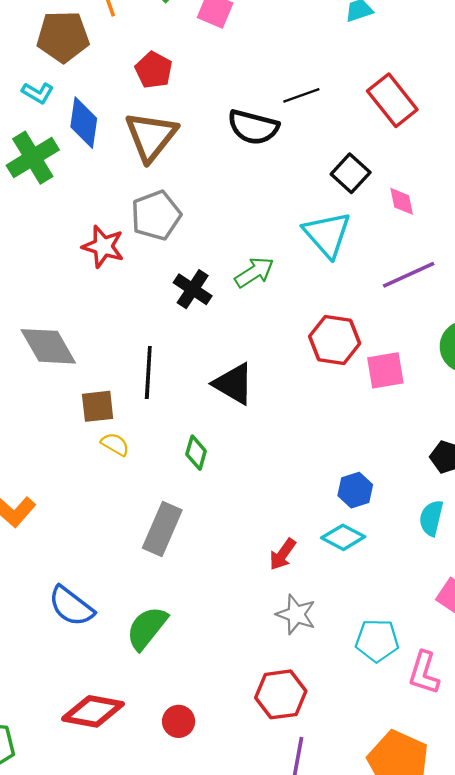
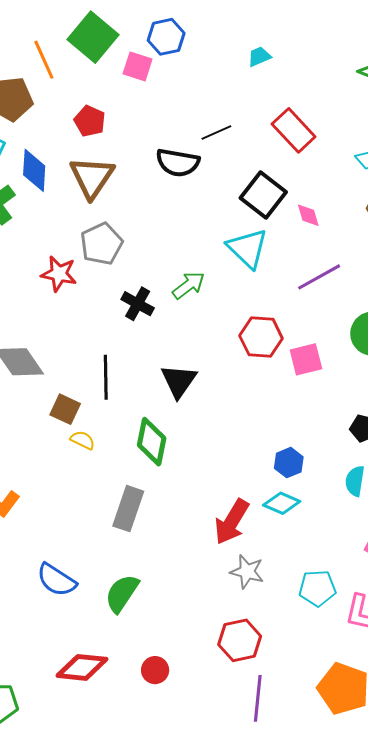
black square: (351, 173) -> (263, 195), size x1.4
black triangle: (234, 384) -> (179, 381), turned 39
brown square: (98, 406) -> (65, 409), turned 36
green diamond: (196, 453) -> (152, 442), size x1.6
red arrow: (283, 554) -> (232, 522), size x1.6

